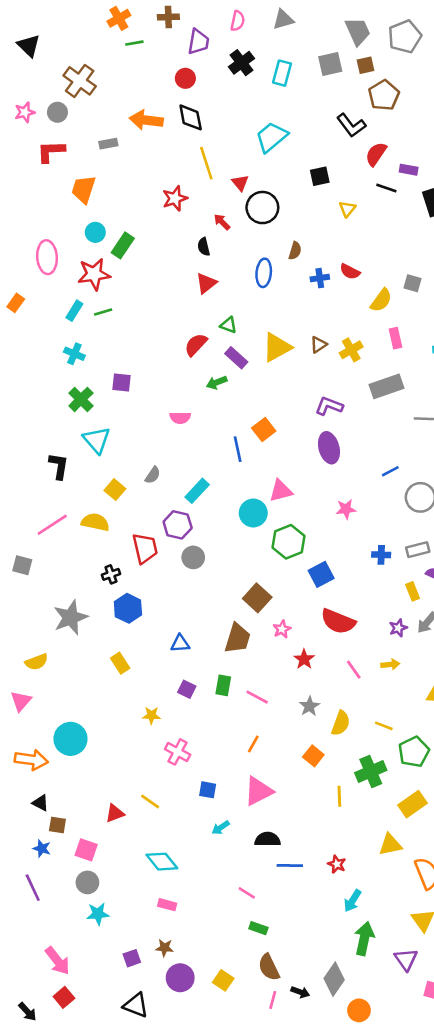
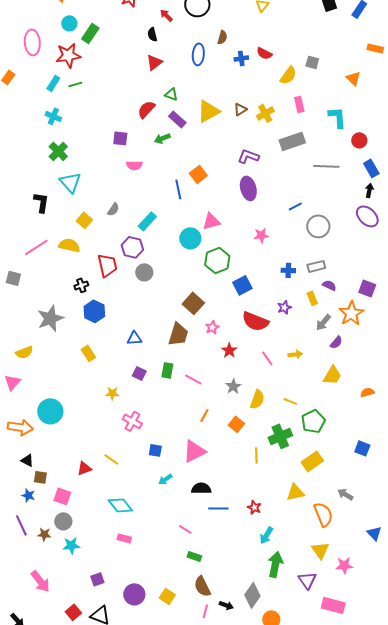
purple square: (121, 382) -> (120, 138), moved
purple star: (398, 628) -> (284, 307), moved
orange line: (253, 744) -> (204, 415), moved
brown star: (164, 948) -> (44, 534), moved
red square: (64, 997) -> (73, 612), moved

